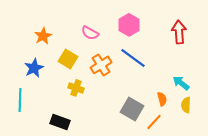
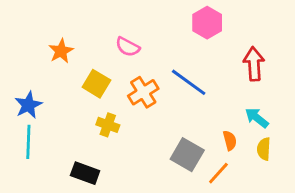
pink hexagon: (129, 25) -> (207, 23), moved
red arrow: (179, 32) -> (254, 64), moved
blue star: (34, 68) -> (28, 105), moved

